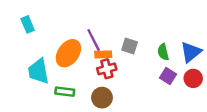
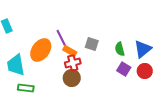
orange rectangle: (103, 54) -> (70, 51), turned 32
green rectangle: (65, 92) -> (26, 88), moved
brown circle: (102, 98) -> (72, 78), moved

